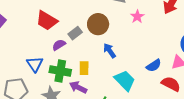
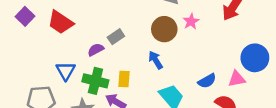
red trapezoid: (47, 21) -> (60, 22), moved
brown circle: (98, 24) -> (164, 29), moved

